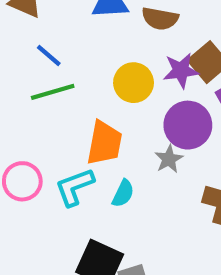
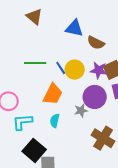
blue line: (49, 55) -> (61, 68), moved
cyan L-shape: (75, 187) -> (22, 122), moved
cyan semicircle: (123, 193) -> (55, 121), turned 152

